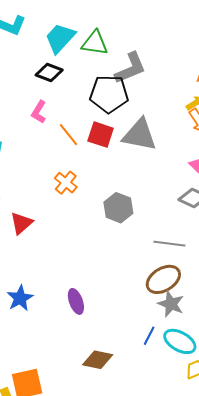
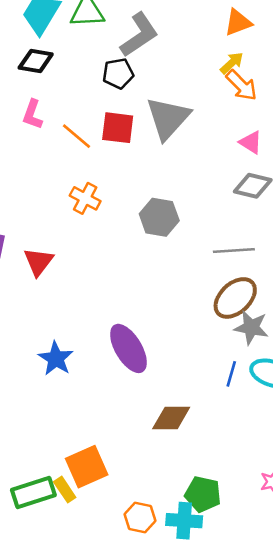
black pentagon: (109, 94) -> (118, 73), size x0.6
gray triangle: (140, 135) -> (168, 118), turned -48
purple ellipse: (76, 301) -> (128, 348), size x1.5

